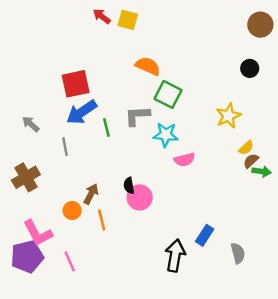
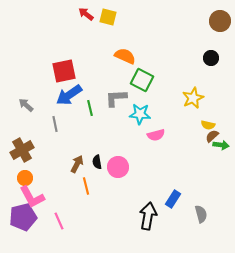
yellow semicircle: (246, 148) -> (208, 125), turned 56
black semicircle: (129, 186) -> (97, 162), moved
orange circle: (72, 210) -> (25, 178), moved

